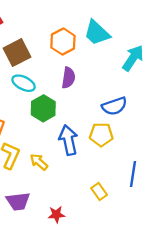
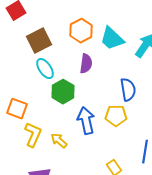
cyan trapezoid: (97, 33) -> (112, 39), moved
cyan ellipse: (24, 83) -> (45, 69), turned 30
blue semicircle: (114, 106) -> (128, 90), turned -80

